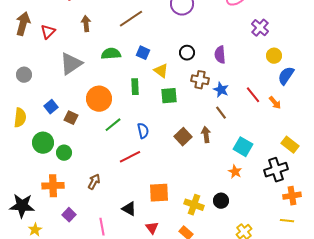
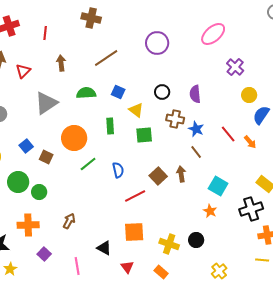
red line: (130, 157) -> (135, 196), moved

